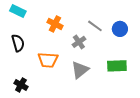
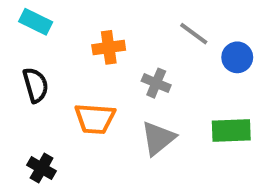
orange cross: (55, 24) -> (109, 47), turned -35
gray line: (95, 26) -> (194, 34), moved
gray cross: (79, 42) -> (156, 83), turned -32

